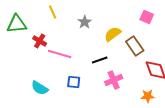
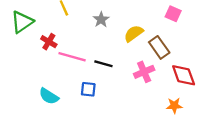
green triangle: (17, 24) -> (22, 22), turned -30
black line: (100, 60) -> (103, 64), moved, turned 35
pink cross: (114, 80) -> (144, 72), moved

